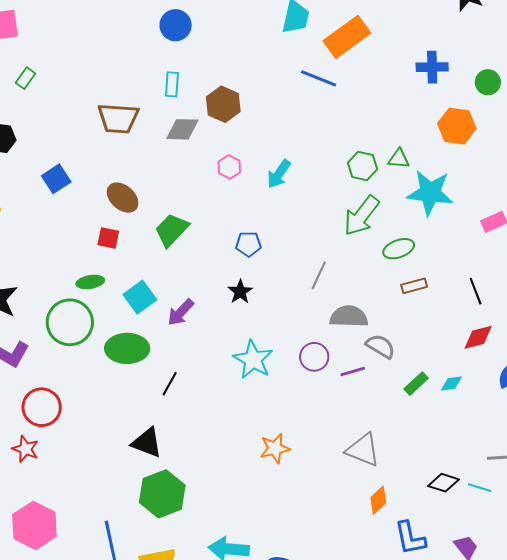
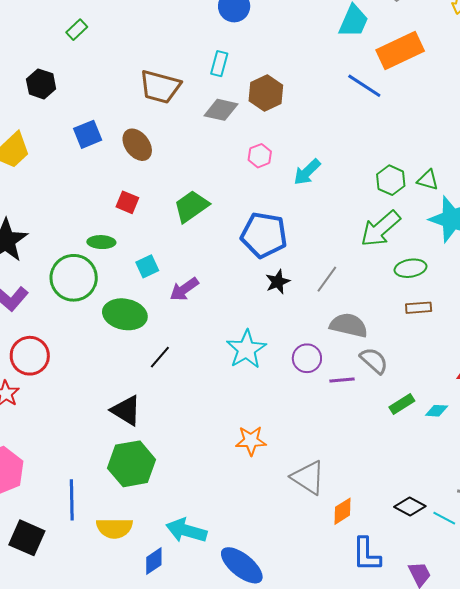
brown ellipse: (123, 198) -> (137, 145), moved
blue pentagon: (248, 244) -> (264, 235), size x1.8
black star: (240, 292) -> (278, 282), moved
cyan square: (140, 297) -> (147, 266), size x0.7
gray triangle: (363, 450) -> (308, 477), moved

